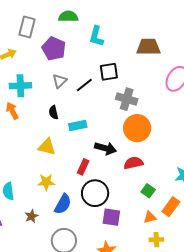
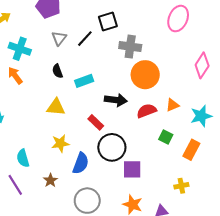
cyan cross: (20, 86) -> (20, 49), turned 30
red rectangle: (83, 167) -> (96, 122), turned -63
orange triangle: (150, 217) -> (172, 105), moved

